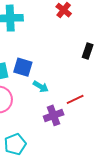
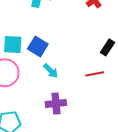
red line: (75, 99) -> (95, 74), moved

